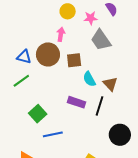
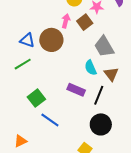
gray trapezoid: (101, 40) -> (104, 47), moved
brown square: (74, 60) -> (85, 22), moved, turned -35
blue line: (53, 134) -> (50, 120), turned 42
black circle: (120, 135) -> (101, 124), moved

